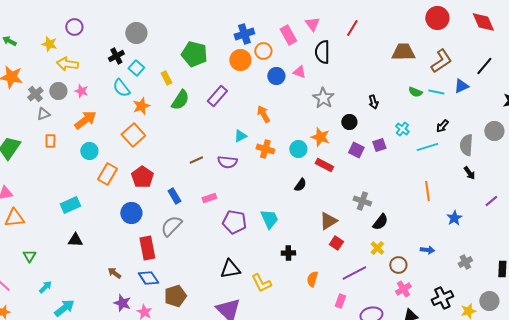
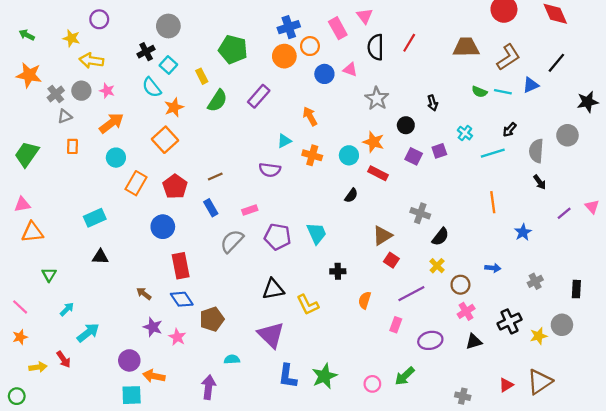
red line: (352, 28) -> (409, 43), moved
brown line: (196, 160) -> (215, 177), moved
gray semicircle: (171, 226) -> (232, 241), moved

